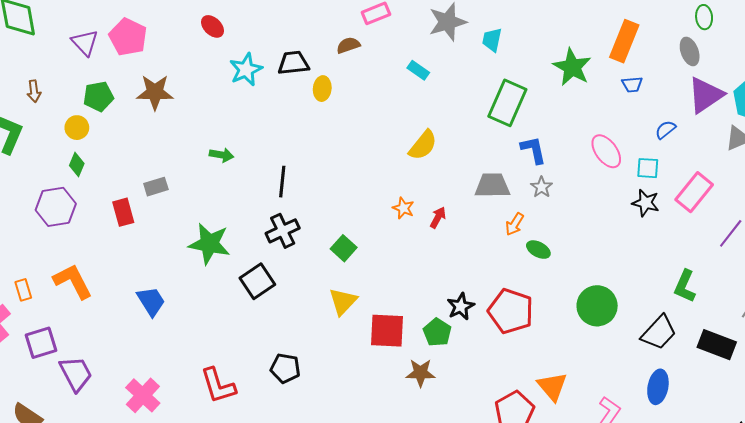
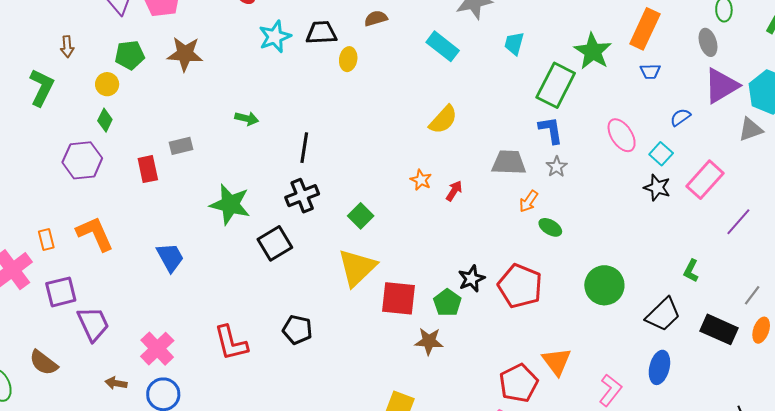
cyan trapezoid: (492, 40) -> (514, 44), moved
cyan rectangle: (418, 70) -> (443, 46), size x1.5
green rectangle: (507, 103) -> (556, 85), moved
cyan square: (648, 168) -> (661, 154), turned 35
green L-shape: (685, 286) -> (691, 271), size x0.7
yellow triangle: (343, 302) -> (357, 268), size x1.4

